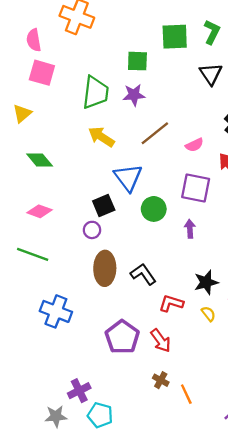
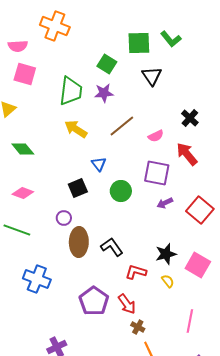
green L-shape: (212, 32) -> (171, 39), turned 115
pink semicircle: (34, 40) -> (18, 46), turned -84
green square: (137, 61) -> (107, 64), turned 30
black triangle: (211, 74) -> (152, 76), moved
blue triangle: (128, 178) -> (99, 164), size x0.6
purple arrow: (190, 229) -> (165, 203), moved, turned -112
purple circle: (92, 230) -> (64, 218), moved
brown cross: (161, 380) -> (138, 327), moved

